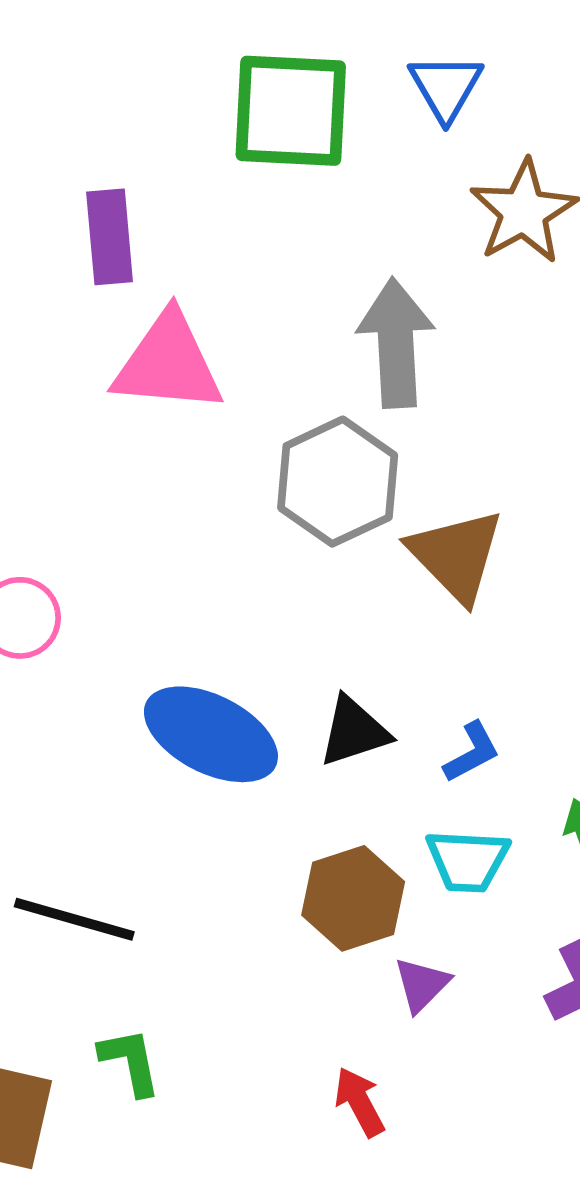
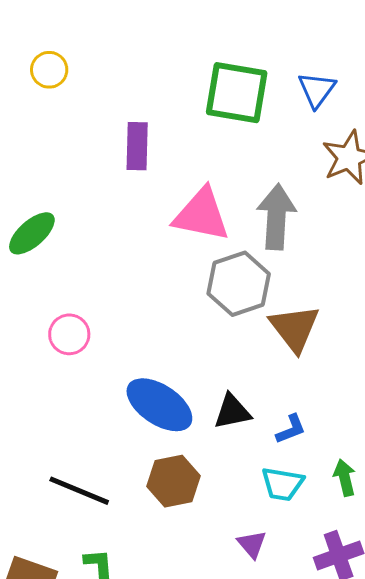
pink triangle: (168, 363) -> (201, 215), moved
brown hexagon: (353, 898) -> (173, 481), moved
purple triangle: (422, 984) -> (252, 544), turned -32

